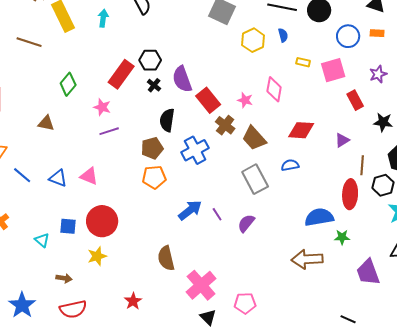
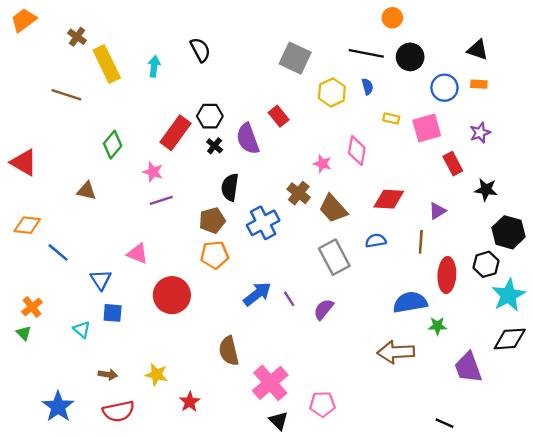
red rectangle: (208, 100) -> (279, 116), moved, size x0.7
brown line: (362, 165) -> (421, 242), moved
blue triangle: (58, 178) -> (101, 280), moved, turned 36
red circle: (102, 221) -> (172, 295), moved
yellow star: (97, 256) -> (156, 375), moved, turned 30

